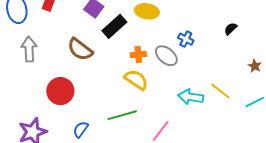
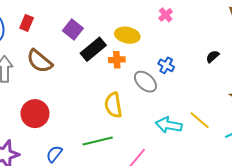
brown semicircle: (80, 49) -> (40, 61), moved
orange cross: (138, 55) -> (117, 60), moved
yellow semicircle: (136, 80) -> (113, 105), turned -135

